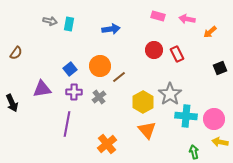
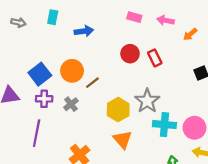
cyan rectangle: (69, 24) -> (53, 17), moved
blue square: (70, 69) -> (40, 74), size x1.5

